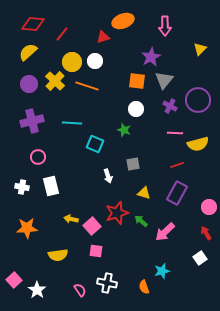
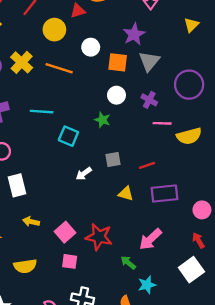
white circle: (95, 61) -> (91, 47), moved
yellow circle: (72, 62) -> (54, 30), moved
purple cross: (170, 106) -> (149, 100), moved
red line: (177, 165) -> (147, 165), moved
white arrow: (108, 176) -> (84, 174), turned 72
purple rectangle: (177, 193) -> (164, 194), turned 55
red star: (117, 213) -> (99, 237), moved, turned 30
yellow arrow: (71, 219) -> (31, 222), moved
green arrow: (141, 221) -> (128, 263), moved
white square: (200, 258) -> (191, 270), size x1.5

